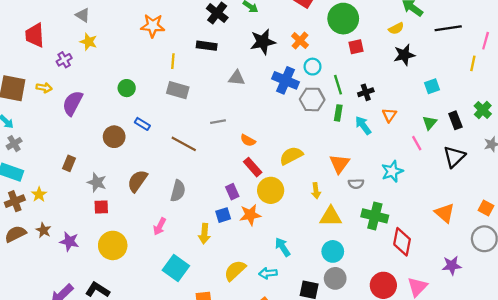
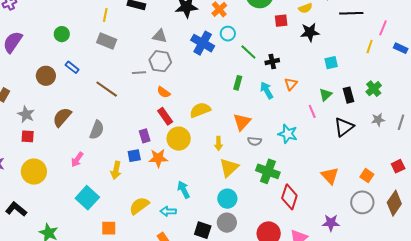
red square: (356, 47) -> (281, 21), moved
green line: (338, 85) -> (248, 52), turned -36
gray hexagon: (312, 99) -> (160, 61), moved
green rectangle: (338, 113) -> (238, 83), moved
cyan star: (392, 171) -> (288, 134), turned 30
yellow triangle: (331, 217) -> (229, 168), turned -50

